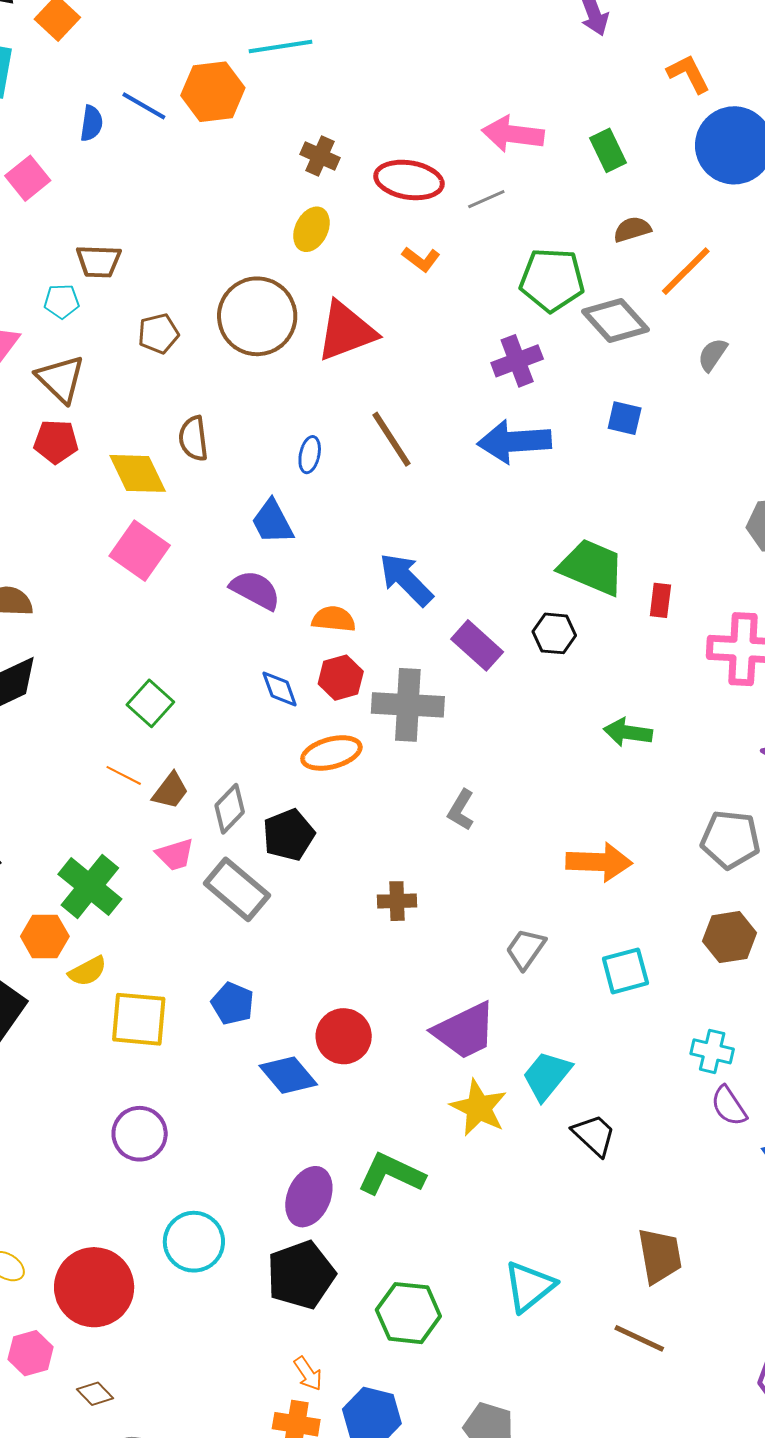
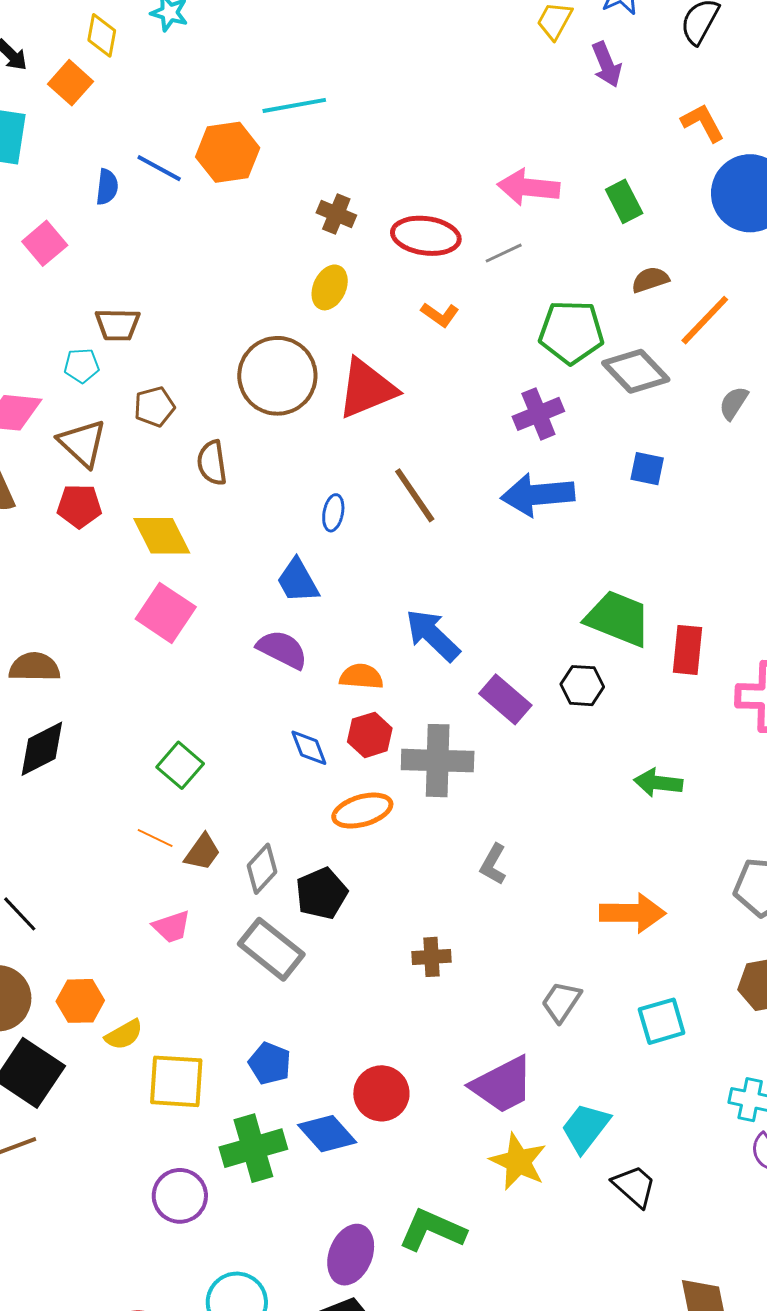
brown pentagon: (158, 334) -> (154, 407), moved
brown semicircle: (193, 439) -> (212, 463), moved
red rectangle: (660, 600) -> (688, 650), size x1.4
pink trapezoid: (175, 855) -> (172, 927), moved
green cross: (90, 887) -> (253, 1148), moved, turned 36

